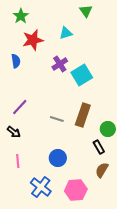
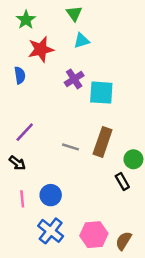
green triangle: (86, 11) -> (74, 13), moved
cyan square: (82, 75) -> (101, 93), turned 35
blue circle: (58, 158) -> (51, 195), moved
brown semicircle: (102, 170) -> (124, 241), moved

